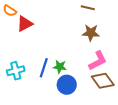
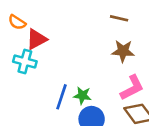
cyan cross: (16, 71) -> (25, 61), moved, turned 30

